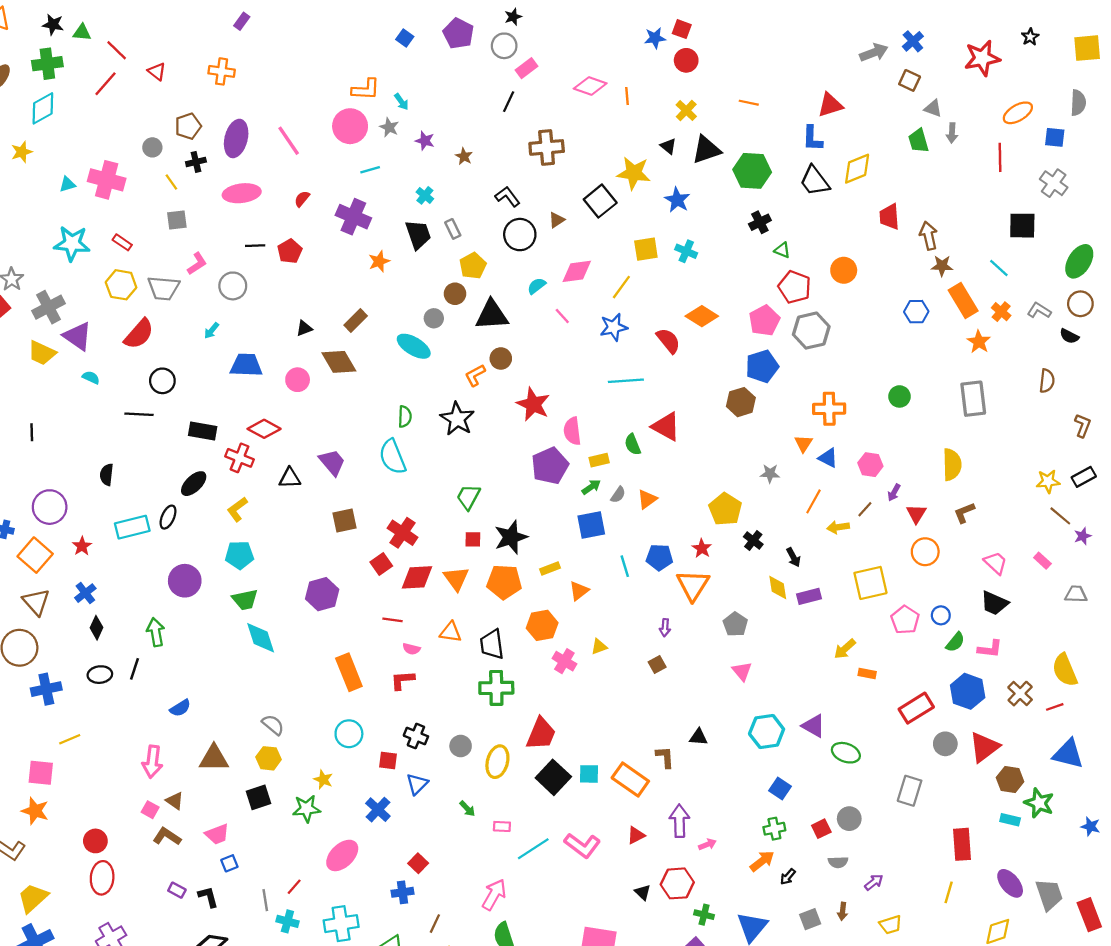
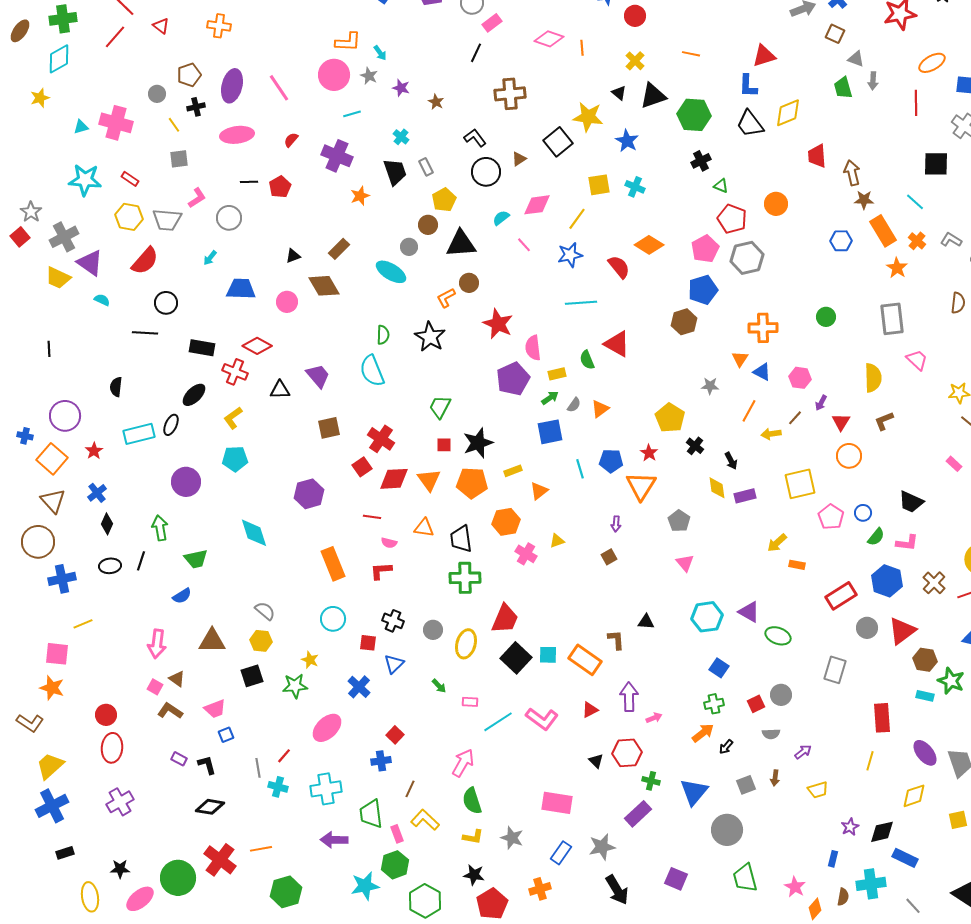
pink trapezoid: (996, 563) -> (917, 360), moved
green trapezoid: (245, 600) -> (196, 559), moved

